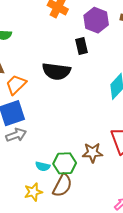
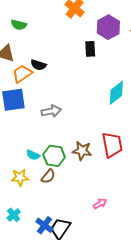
black semicircle: (56, 71) -> (38, 65), moved, size x0.6
gray arrow: (16, 135) -> (51, 111), moved
brown semicircle: (62, 185) -> (48, 176), size x0.7

